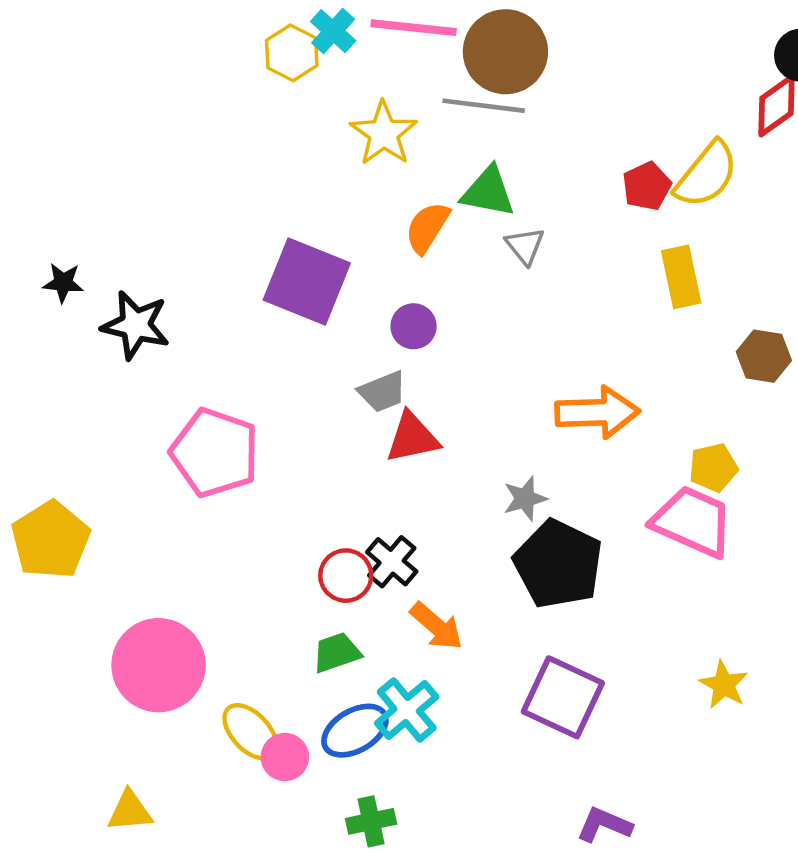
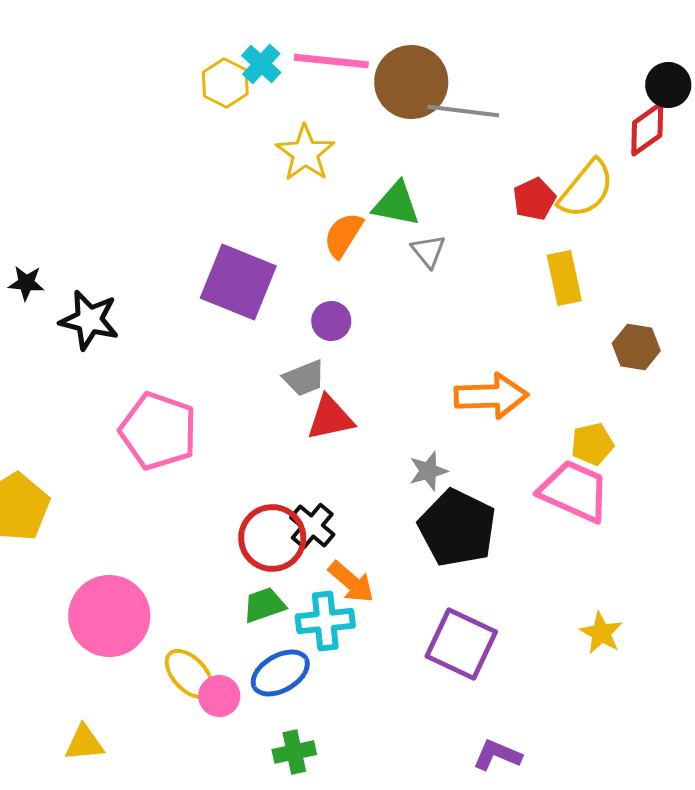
gray line: (484, 106) -> (463, 111), moved
red circle: (346, 576) -> (272, 538), size x1.4
cyan cross: (407, 710) -> (325, 621), moved, turned 34

